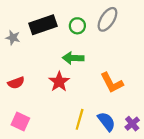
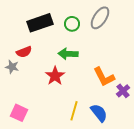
gray star: (13, 38) -> (12, 67), moved
red semicircle: (16, 83) -> (24, 52), moved
purple cross: (132, 124) -> (123, 91), moved

